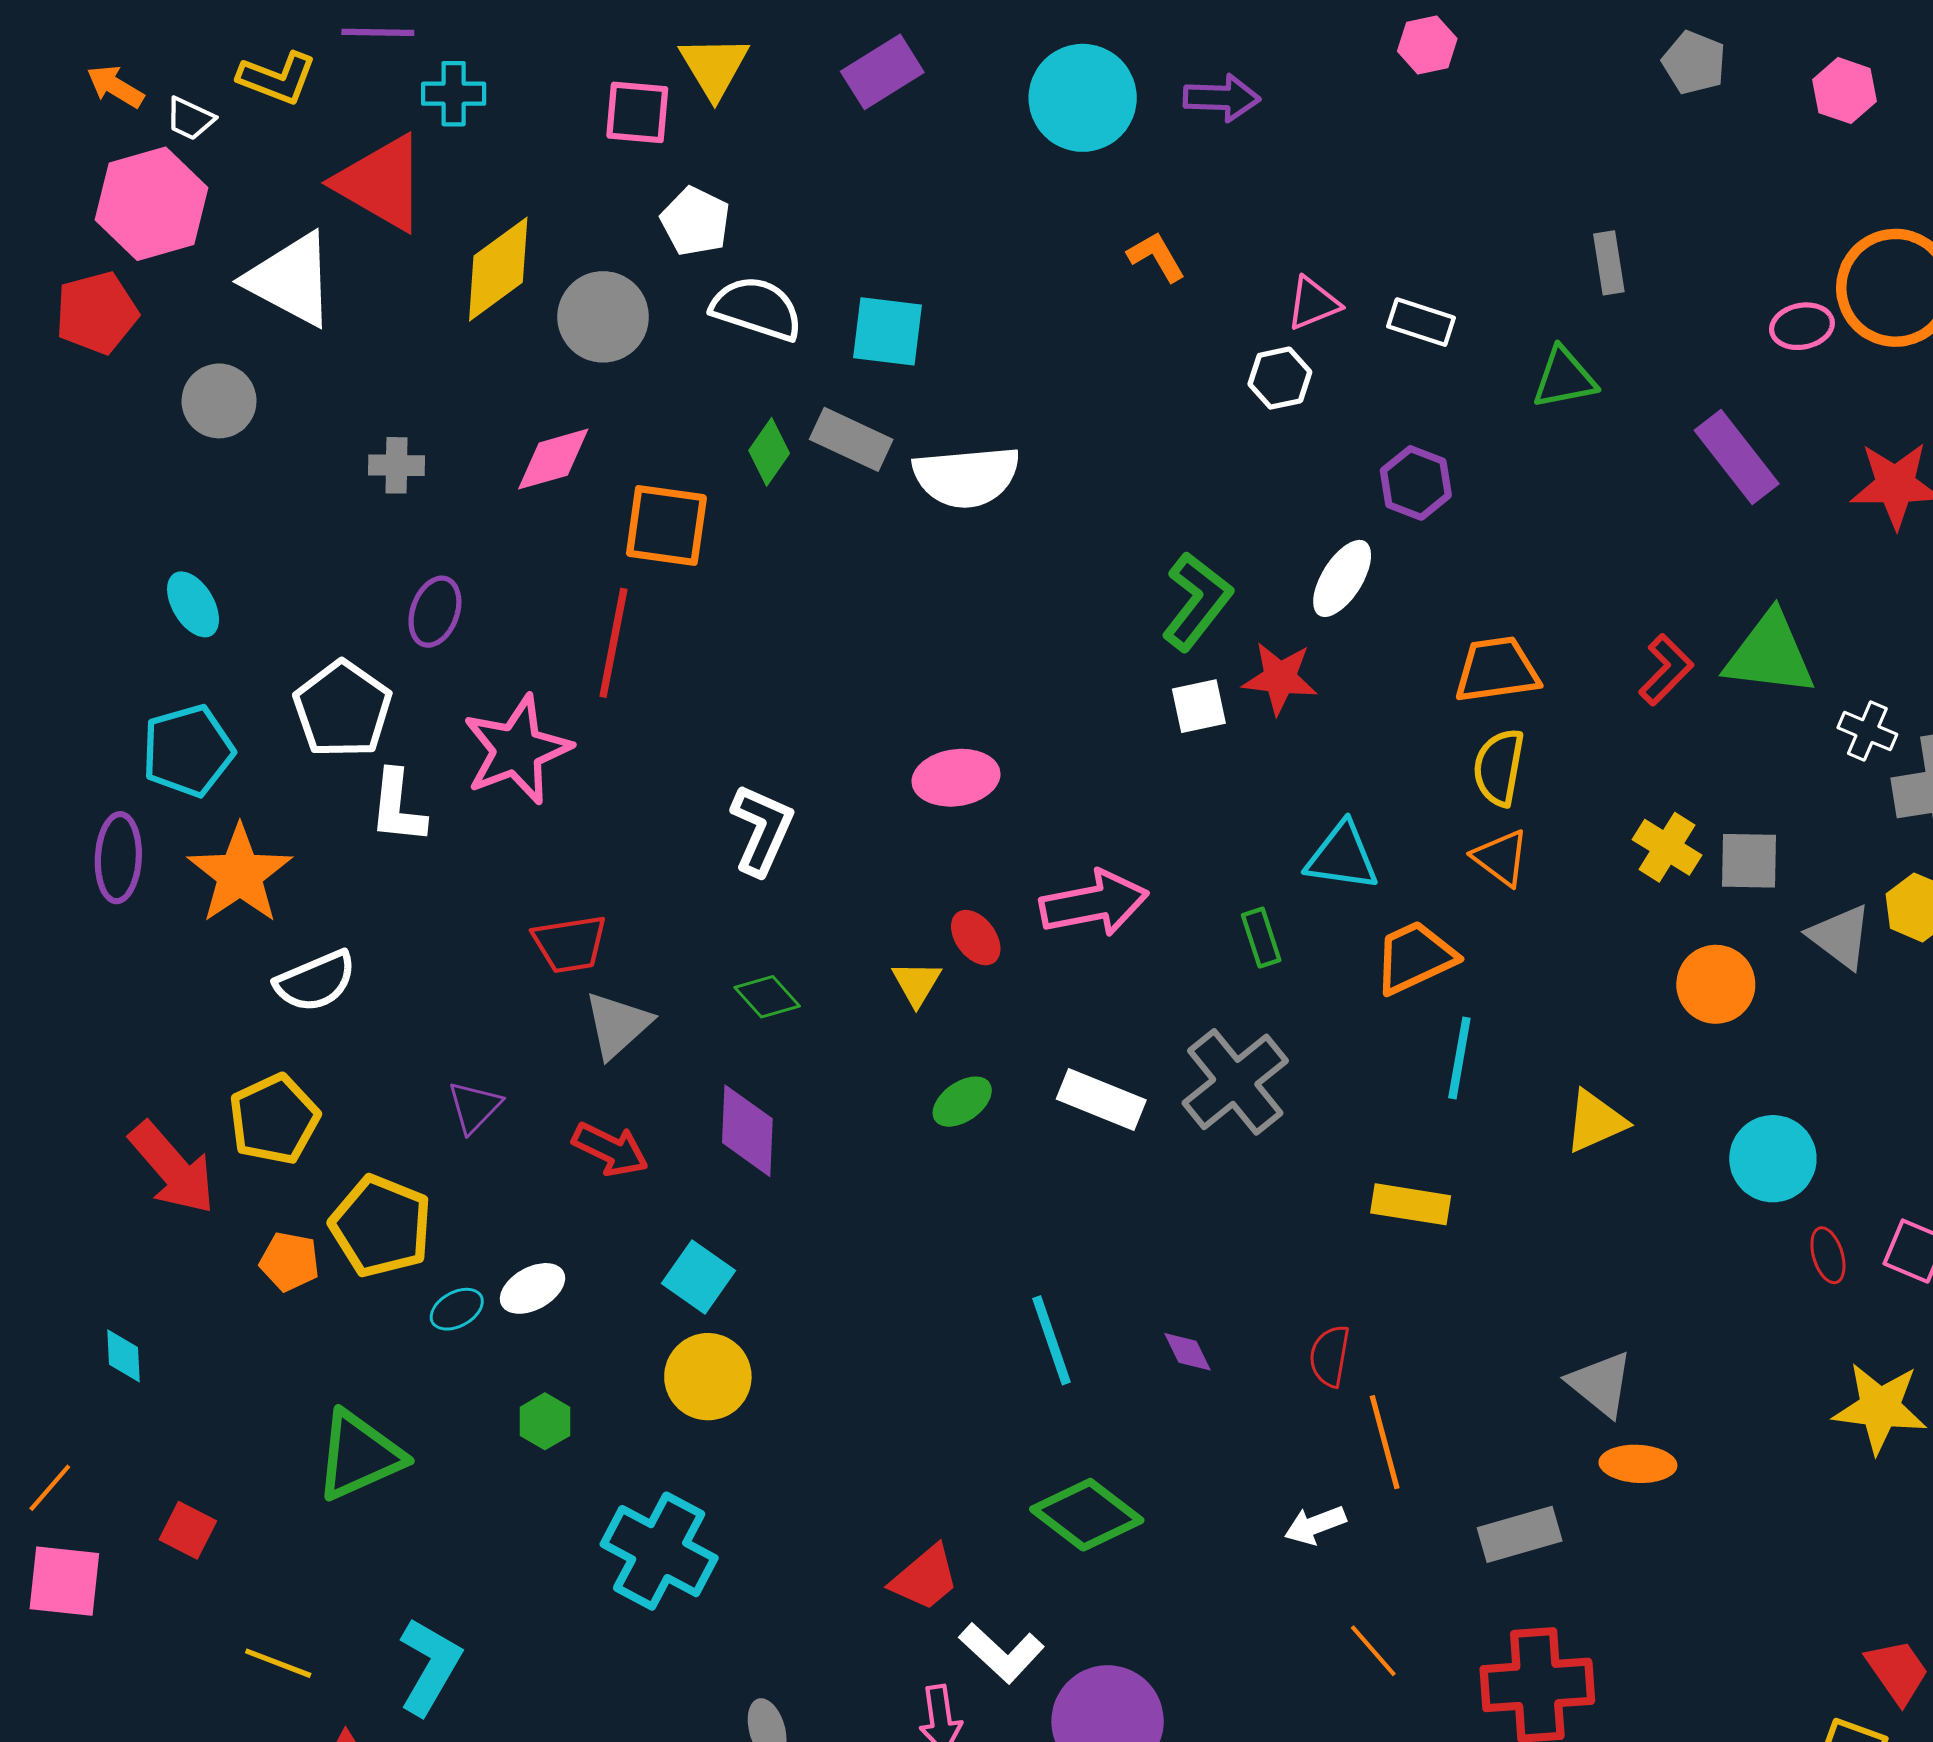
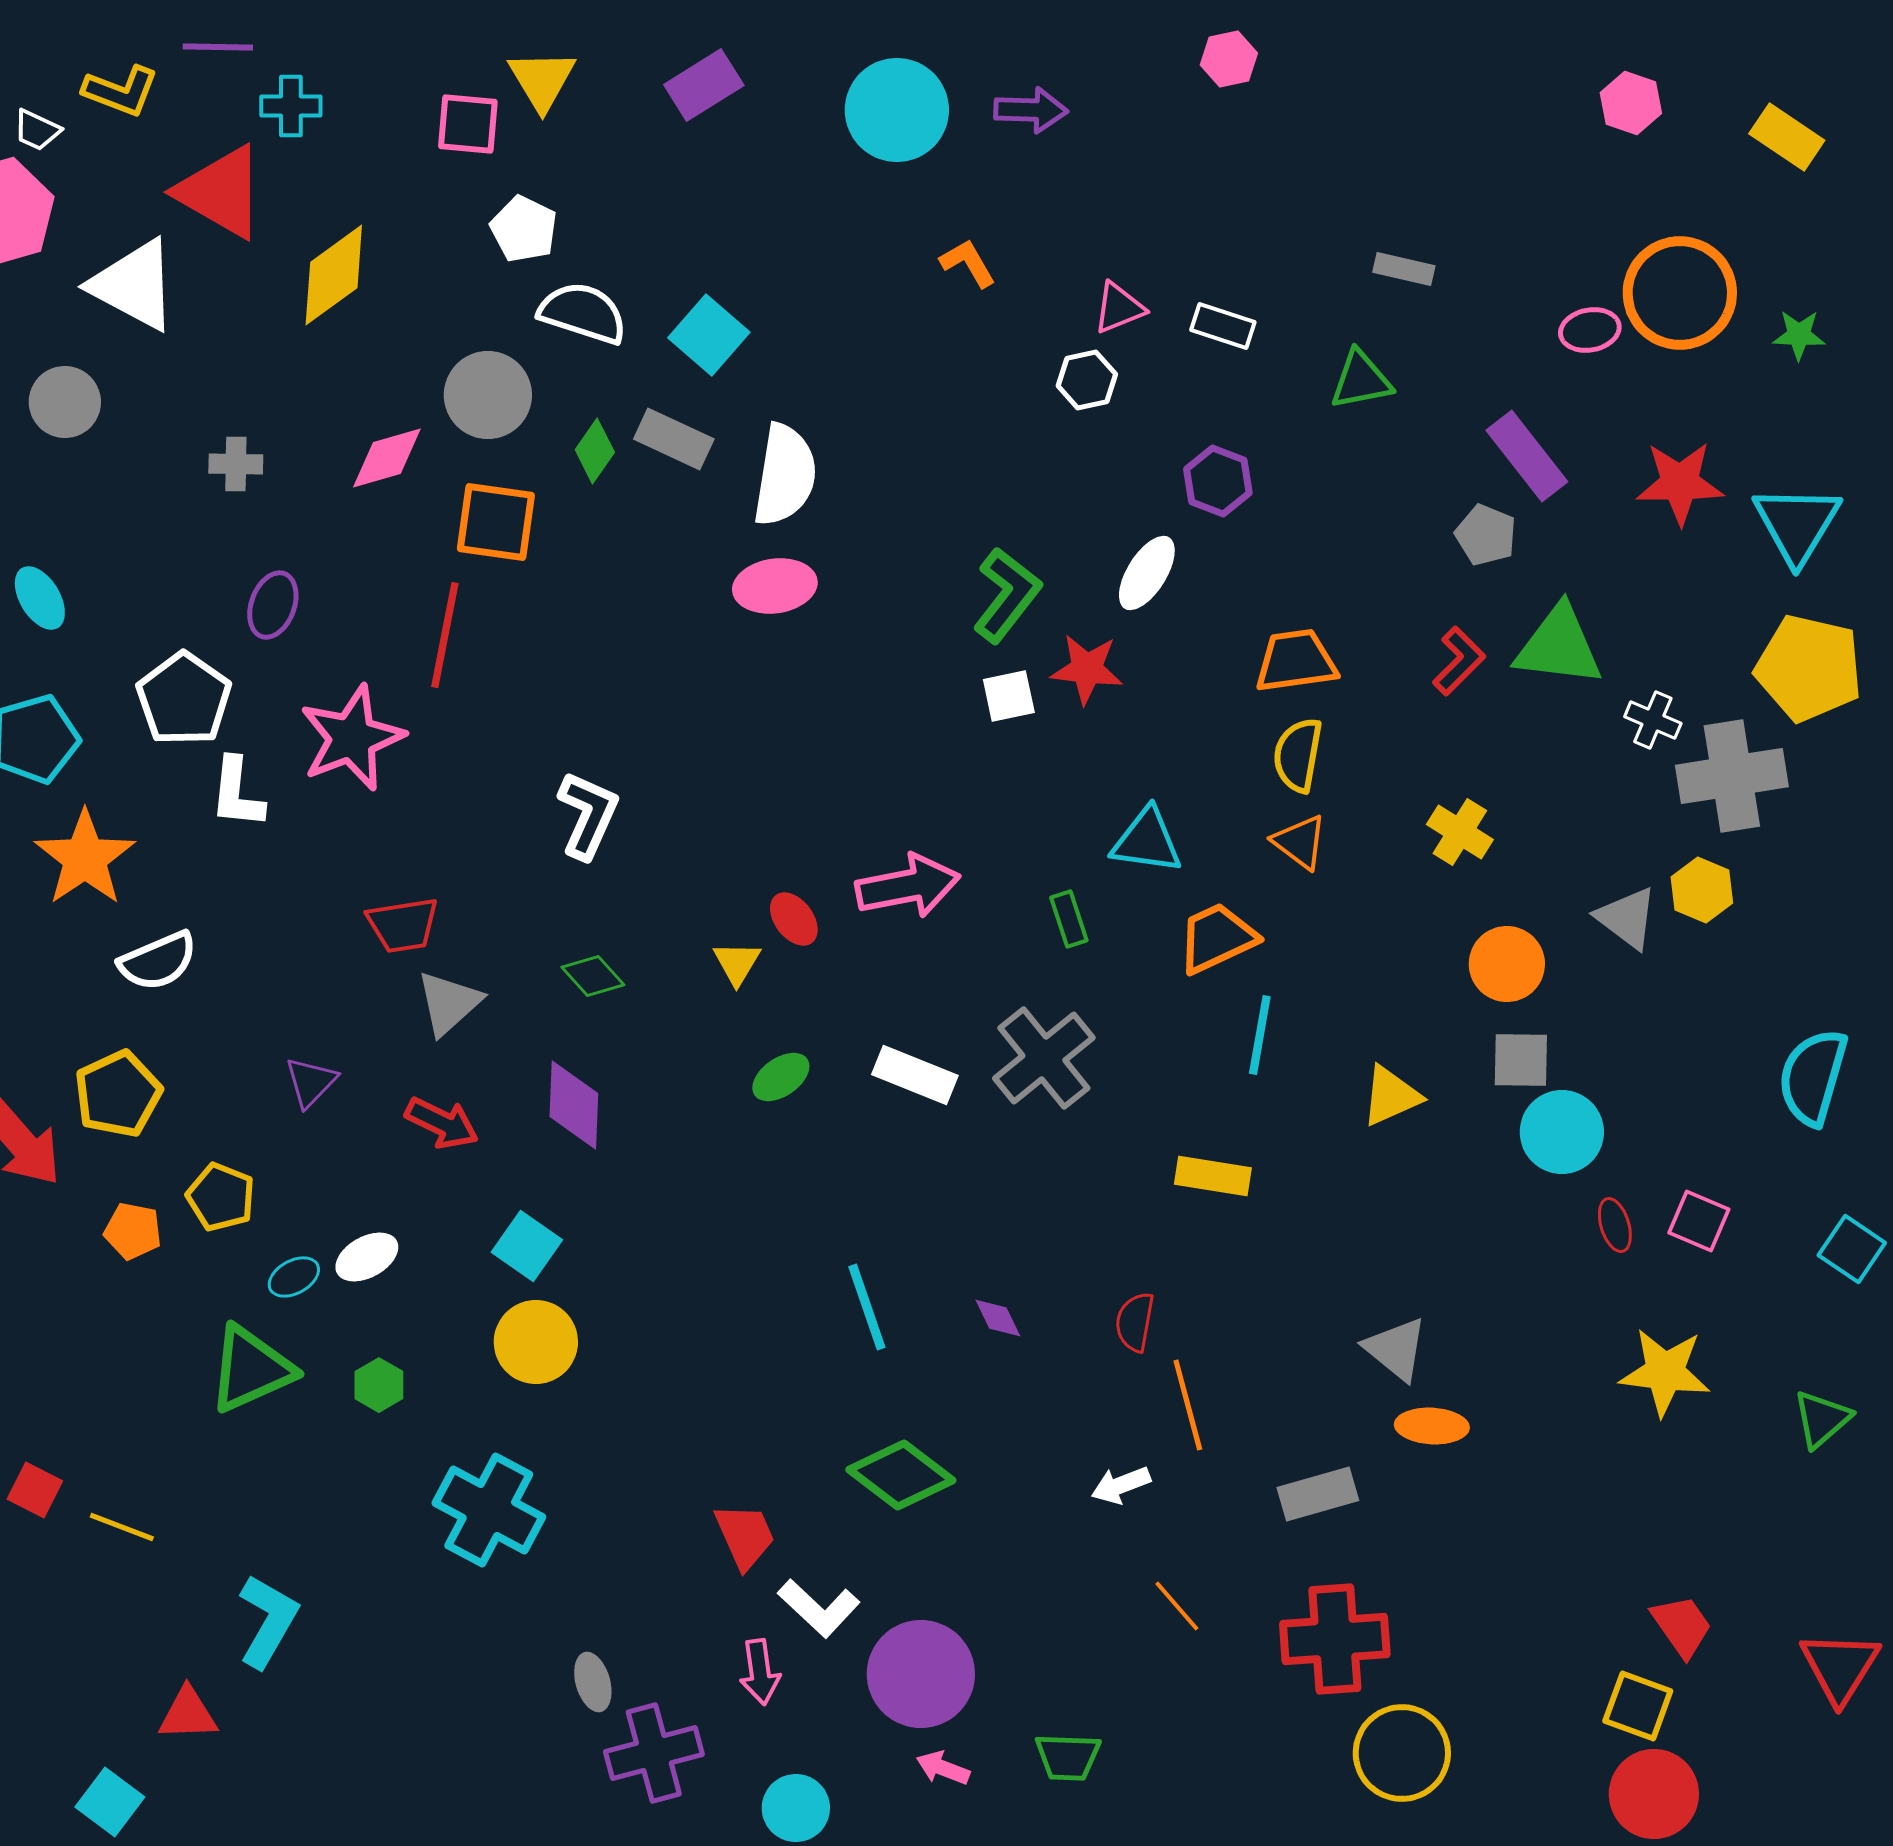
gray pentagon: (1694, 63) -> (1486, 535), moved
gray rectangle: (1609, 263) -> (1404, 269), turned -68
gray circle: (603, 317) -> (488, 395), moved
cyan square: (887, 331) -> (709, 335), turned 34
white semicircle: (966, 477) -> (785, 475), turned -76
pink ellipse: (956, 778) -> (775, 586), moved
gray square: (1749, 861) -> (1521, 1060), moved
yellow pentagon: (381, 1226) -> (221, 1197), size x0.7
green triangle: (359, 1456) -> (251, 1369), moved
red trapezoid: (925, 1578) -> (745, 1536), turned -74
yellow line: (278, 1663) -> (122, 1527), moved

